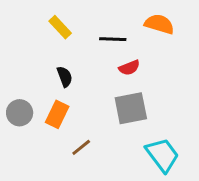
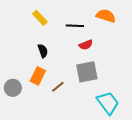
gray circle: (20, 113) -> (13, 88), moved
brown line: (81, 147) -> (58, 87), moved

